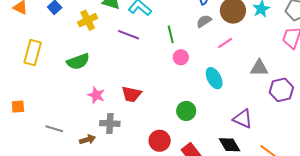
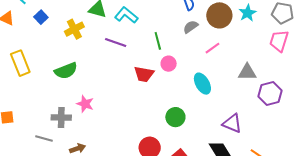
yellow rectangle: (33, 53) -> (20, 63), turned -35
red trapezoid: (131, 94) -> (144, 74), moved
gray cross: (110, 123) -> (61, 118), moved

